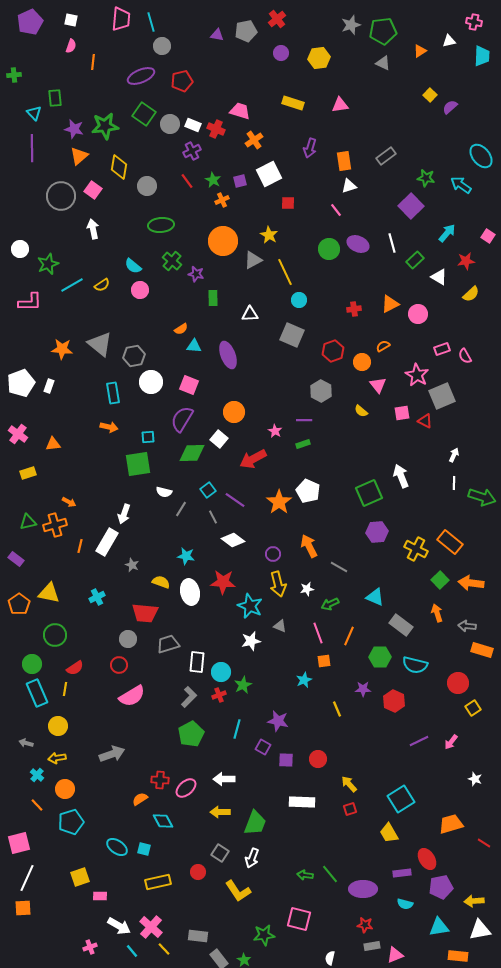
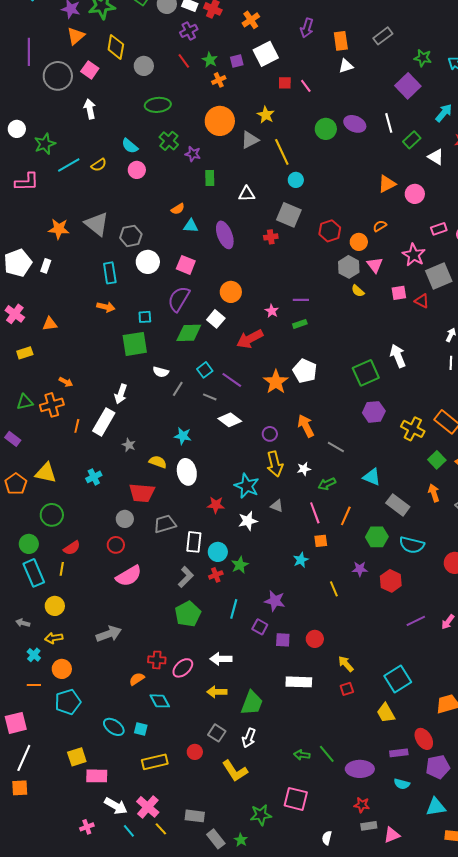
purple line: (32, 148) -> (29, 52), moved
pink line: (336, 210) -> (306, 86), moved
red cross: (354, 309) -> (271, 237), moved
gray hexagon: (321, 391) -> (349, 267), moved
gray line: (213, 517) -> (210, 397), turned -40
red star: (223, 582) -> (216, 505), moved, size x0.7
orange line: (37, 805) -> (34, 685), turned -48
pink rectangle: (100, 896) -> (97, 776), size x1.5

